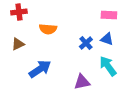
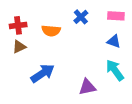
red cross: (19, 12) -> (18, 25), moved
blue cross: (86, 43) -> (81, 17), moved

